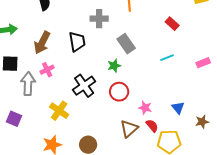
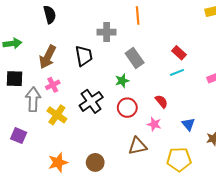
red rectangle: (172, 24) -> (179, 53), moved
yellow cross: (59, 111) -> (57, 115), moved
red semicircle: (152, 126) -> (161, 101), moved
brown triangle: (129, 129) -> (138, 146), turned 30

